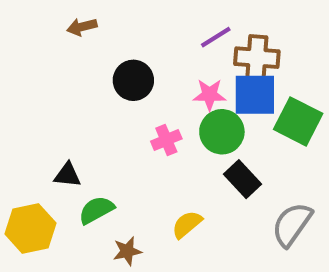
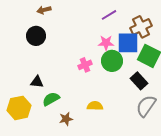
brown cross: (257, 58) -> (141, 27), moved, turned -30
black circle: (133, 80) -> (36, 36), moved
black rectangle: (242, 179) -> (139, 81), moved
yellow semicircle: (187, 224) -> (95, 106), turned 42

